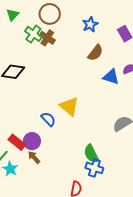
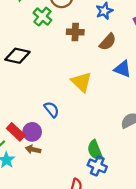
brown cross: (47, 38) -> (75, 32), moved, turned -35
yellow triangle: (69, 106) -> (82, 82), moved
brown arrow: (34, 157) -> (33, 149), turned -40

